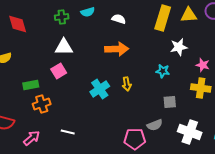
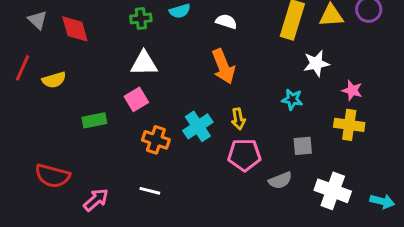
orange arrow: (117, 49) -> (223, 66), turned 70
orange cross: (42, 104) -> (156, 140), moved, turned 36
pink pentagon: (135, 139) -> (244, 155), moved

